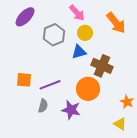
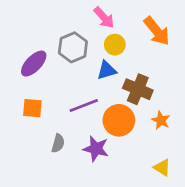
purple ellipse: (25, 17) -> (34, 64), moved
purple line: (50, 85) -> (84, 105), moved
orange star: (127, 102) -> (161, 120), moved

